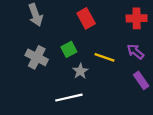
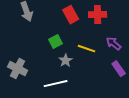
red cross: (137, 18) -> (98, 15), moved
gray cross: (37, 57) -> (18, 69), moved

